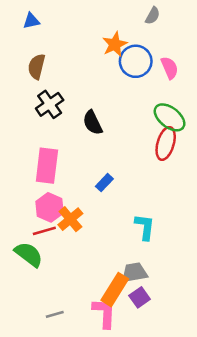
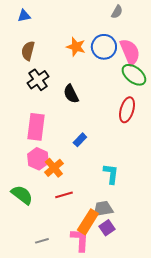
orange star: (115, 44) -> (76, 47), moved, turned -30
pink semicircle: (170, 68) -> (130, 52), size x1.5
green ellipse: (170, 117) -> (134, 75), moved
red line: (44, 231) -> (64, 195), moved

